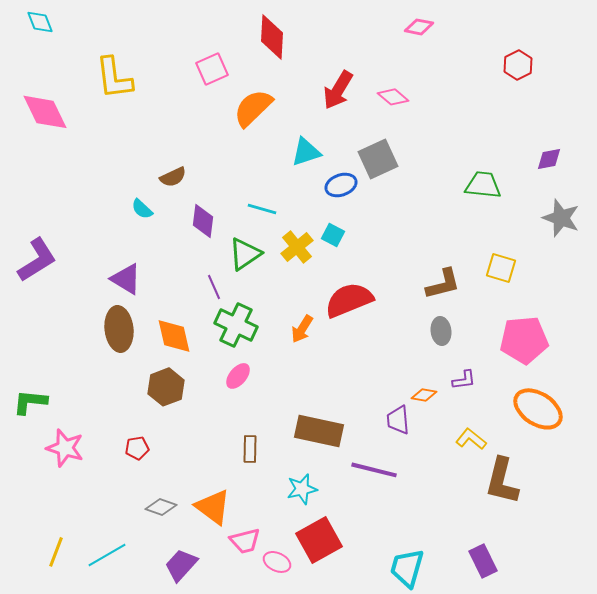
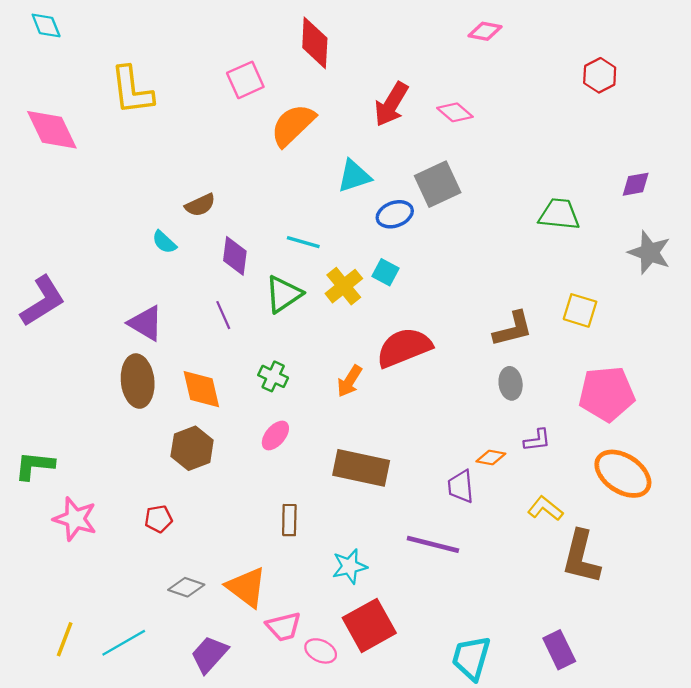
purple line: (214, 287) -> (223, 315), moved
green cross: (236, 325) -> (273, 376), size x0.6
brown rectangle: (319, 431) -> (361, 468), moved

